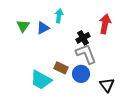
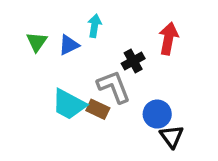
gray L-shape: (86, 54) -> (114, 87), moved
blue circle: (81, 74) -> (157, 114), moved
cyan trapezoid: (41, 80) -> (69, 104), moved

